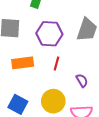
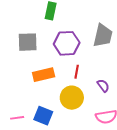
yellow circle: (53, 101) -> (72, 98), moved

